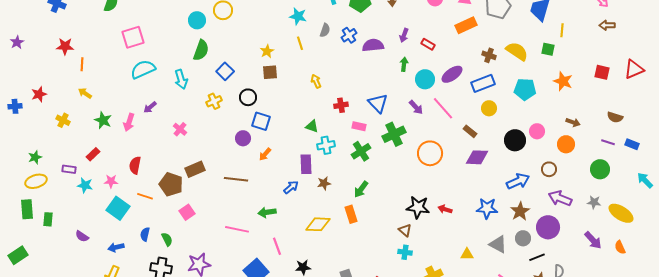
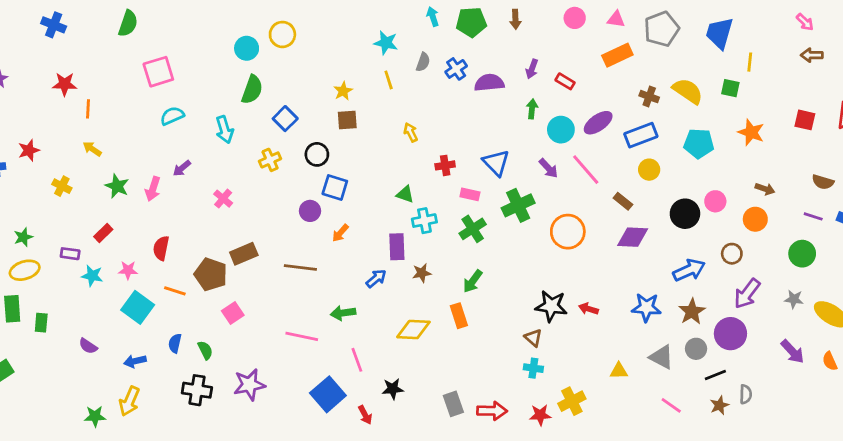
cyan semicircle: (143, 69) -> (172, 116), size x0.7
purple arrow: (560, 198) -> (747, 294), turned -75

